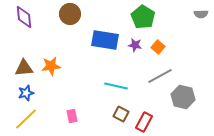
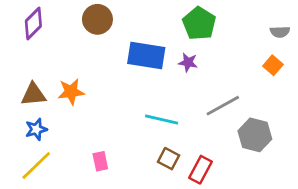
gray semicircle: (201, 14) -> (280, 32), moved
purple diamond: (24, 17) -> (33, 23), turned 50
orange square: (158, 47) -> (273, 65), moved

